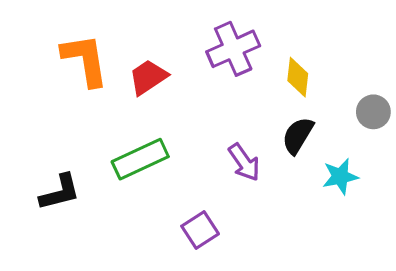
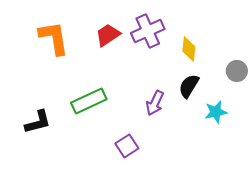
red trapezoid: (148, 77) -> (108, 35), moved
purple arrow: (244, 162) -> (155, 103), turned 60

